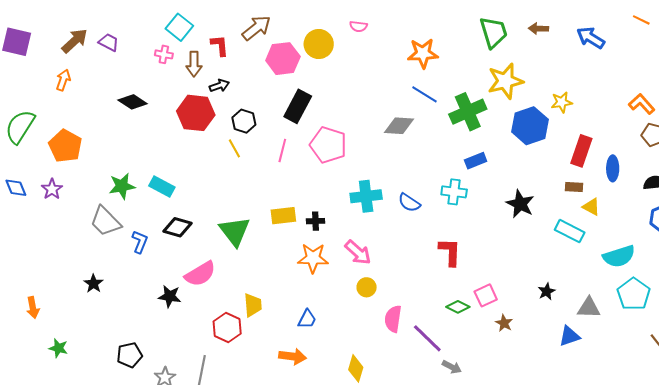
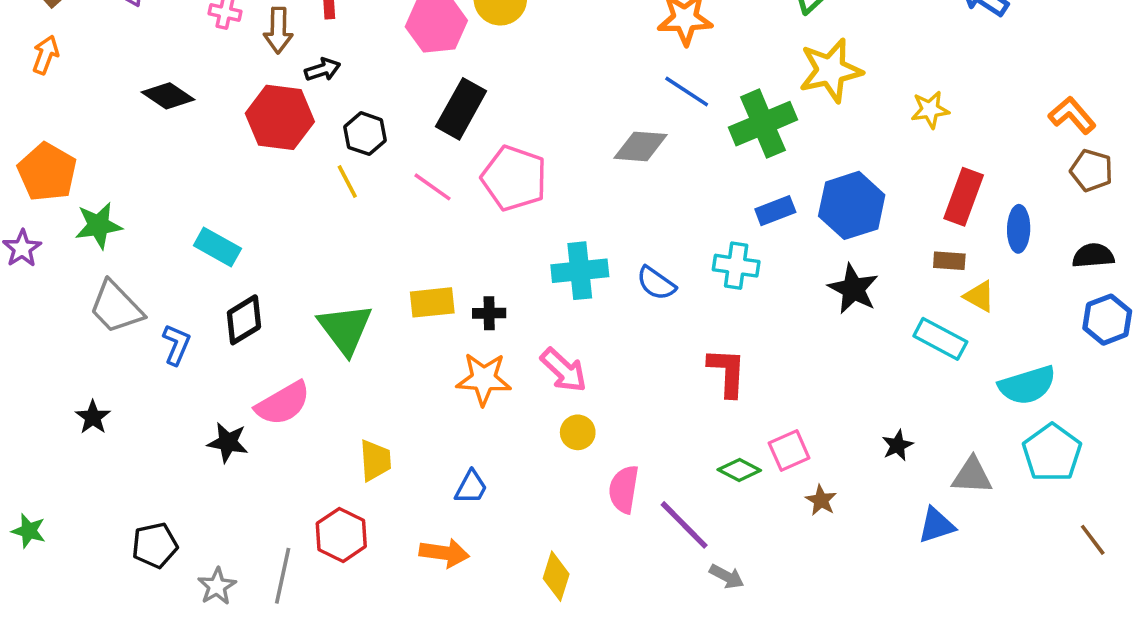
blue hexagon: (530, 126) -> (852, 205), moved
pink line: (282, 151) -> (433, 187), turned -70
green star: (122, 186) -> (98, 225), moved
black diamond: (178, 227) -> (244, 320), turned -48
red hexagon: (227, 327) -> (341, 535), moved

